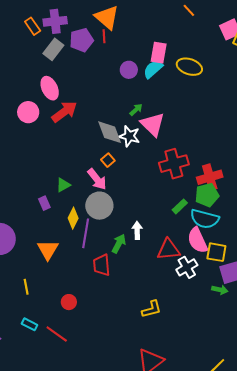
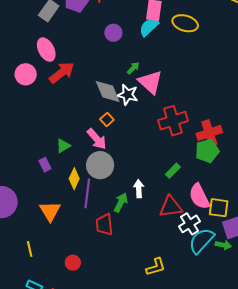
purple circle: (129, 70) -> (113, 33), moved
green rectangle: (180, 206) -> (173, 171), moved
cyan semicircle: (205, 219) -> (202, 241), moved, turned 120

